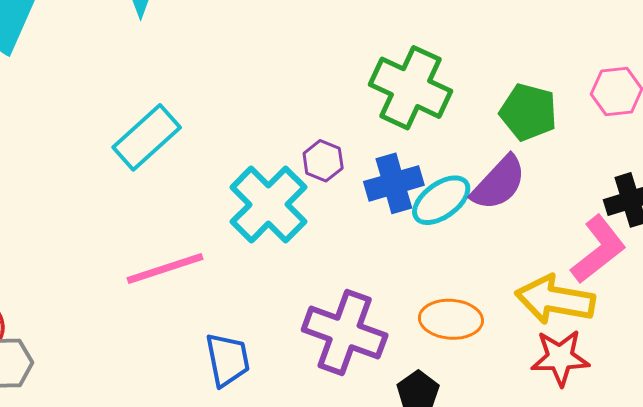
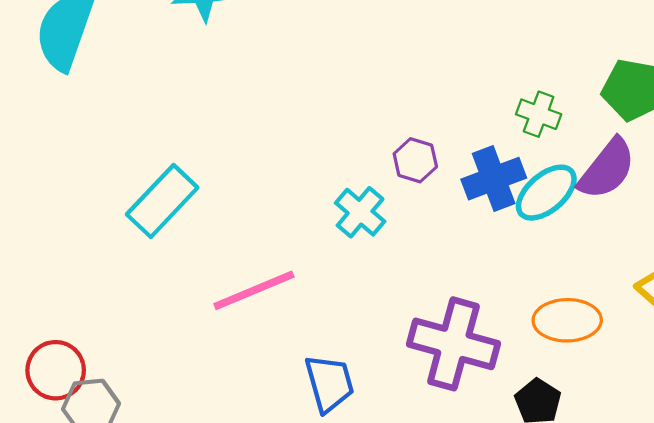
green cross: (410, 88) -> (539, 114), moved, size x0.5
cyan rectangle: (147, 137) -> (162, 201), moved
cyan cross: (268, 204) -> (360, 212), size x0.6

